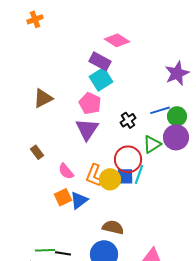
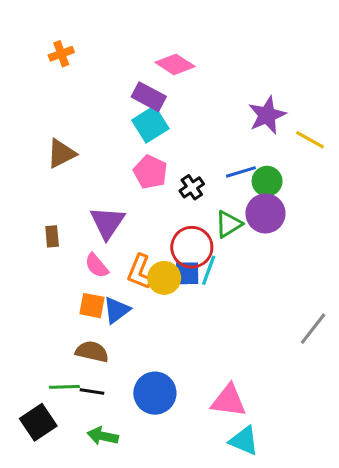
orange cross: (35, 19) -> (61, 54), moved
pink pentagon: (90, 103) -> (150, 172), moved
purple triangle: (87, 129) -> (107, 223), moved
brown rectangle: (37, 152) -> (52, 236), turned 32
orange square: (63, 197) -> (92, 306), turned 36
brown semicircle: (113, 227) -> (92, 352), moved

